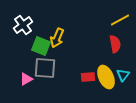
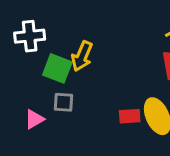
white cross: (23, 25) -> (30, 36), turned 30
gray square: (45, 68) -> (64, 102), size x0.6

